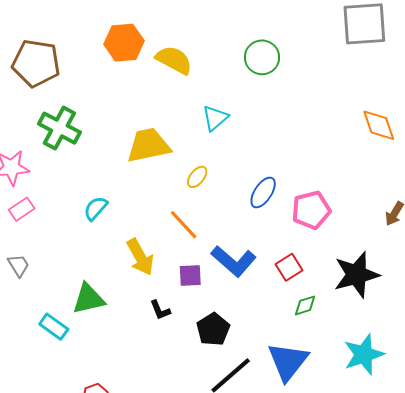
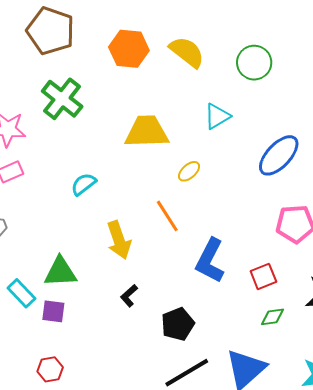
orange hexagon: (124, 43) -> (129, 49), moved
green circle: (262, 57) -> (254, 63), moved
blue ellipse: (263, 192) -> (279, 155), moved, size x1.4
blue L-shape: (234, 261) -> (210, 261), turned 66
purple square: (190, 275) -> (53, 311), moved
black L-shape: (160, 310) -> (129, 296), turned 60

